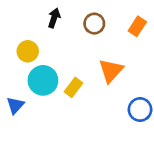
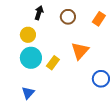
yellow circle: (28, 51) -> (28, 35), moved
blue triangle: (15, 105) -> (28, 93), moved

